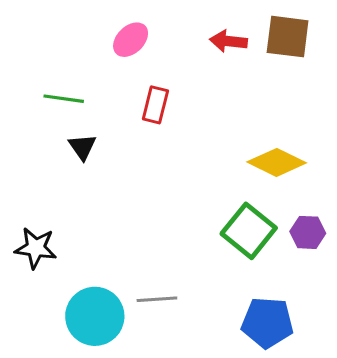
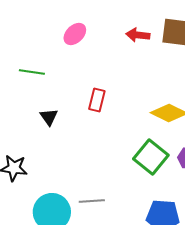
red rectangle: (155, 105) -> (97, 100), moved
black triangle: (82, 147) -> (49, 117), moved

